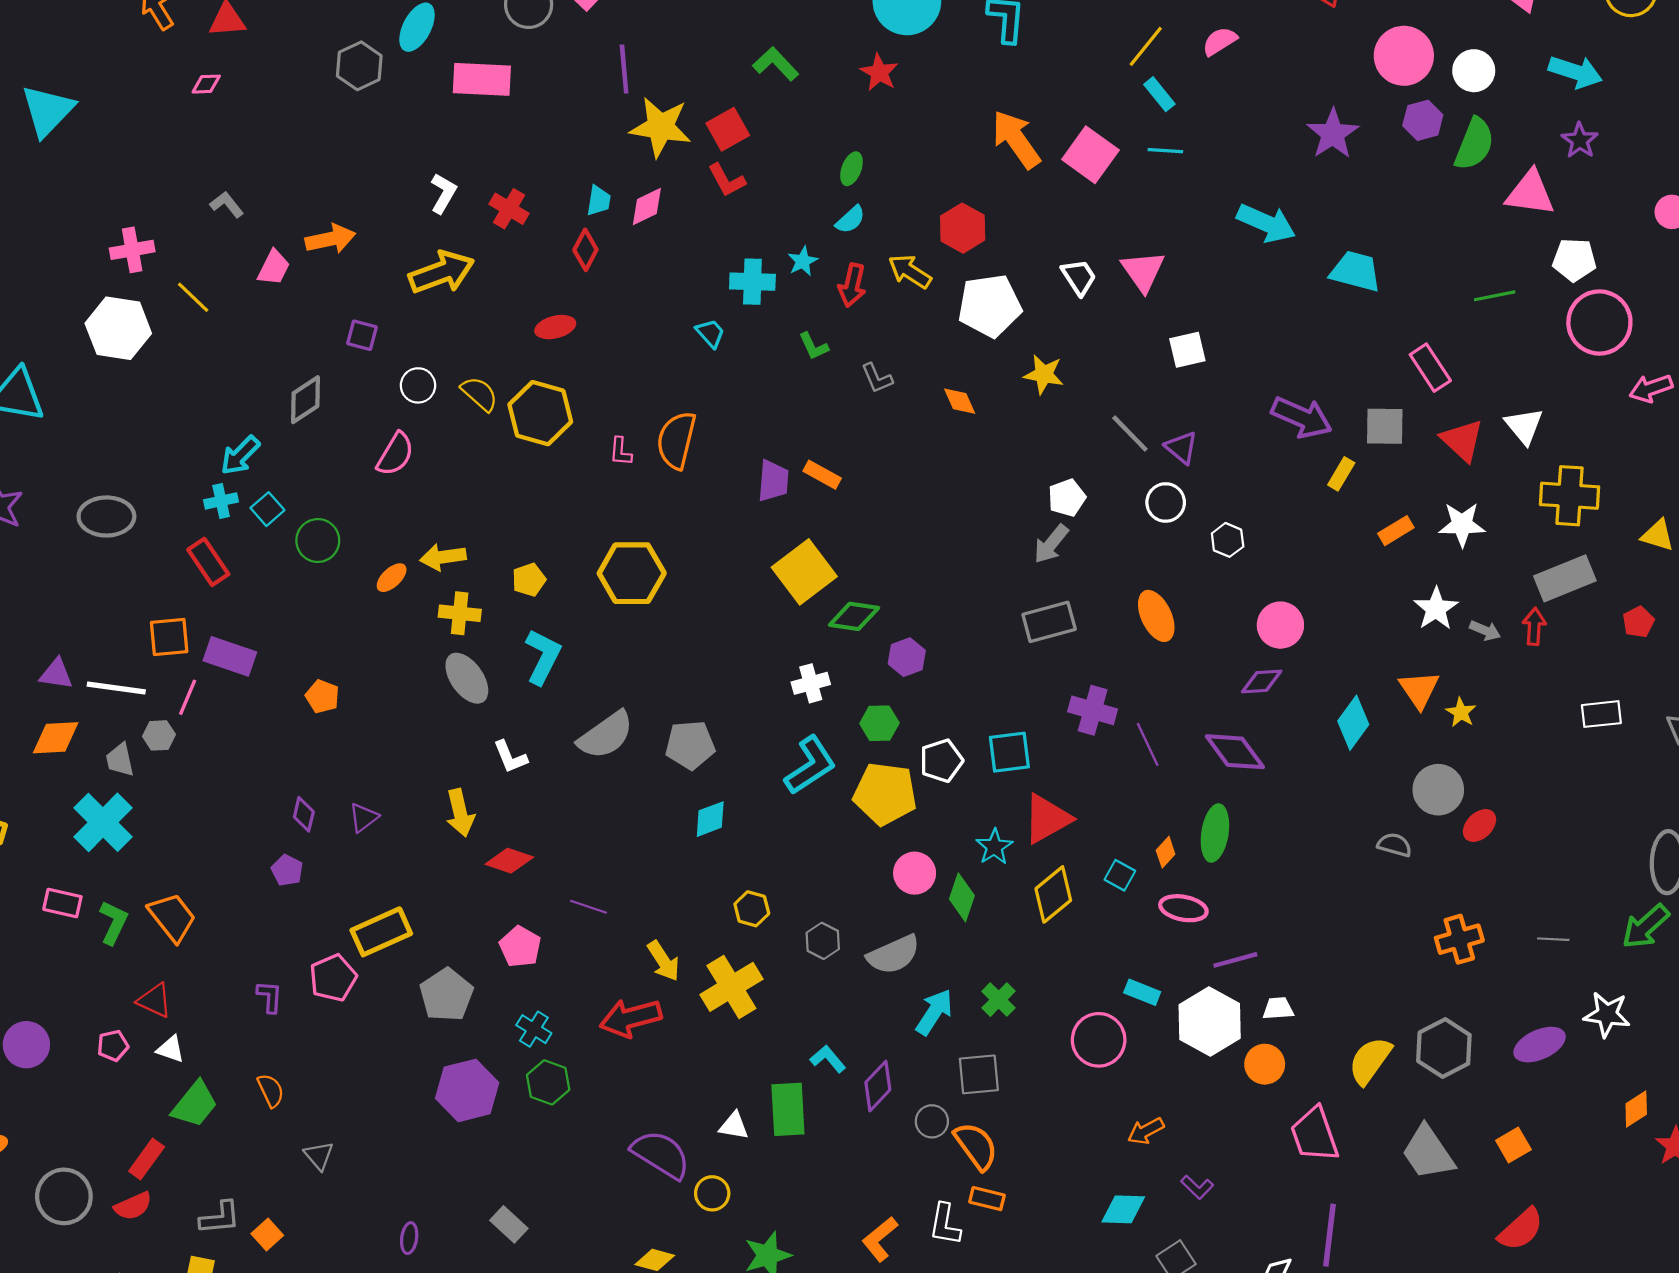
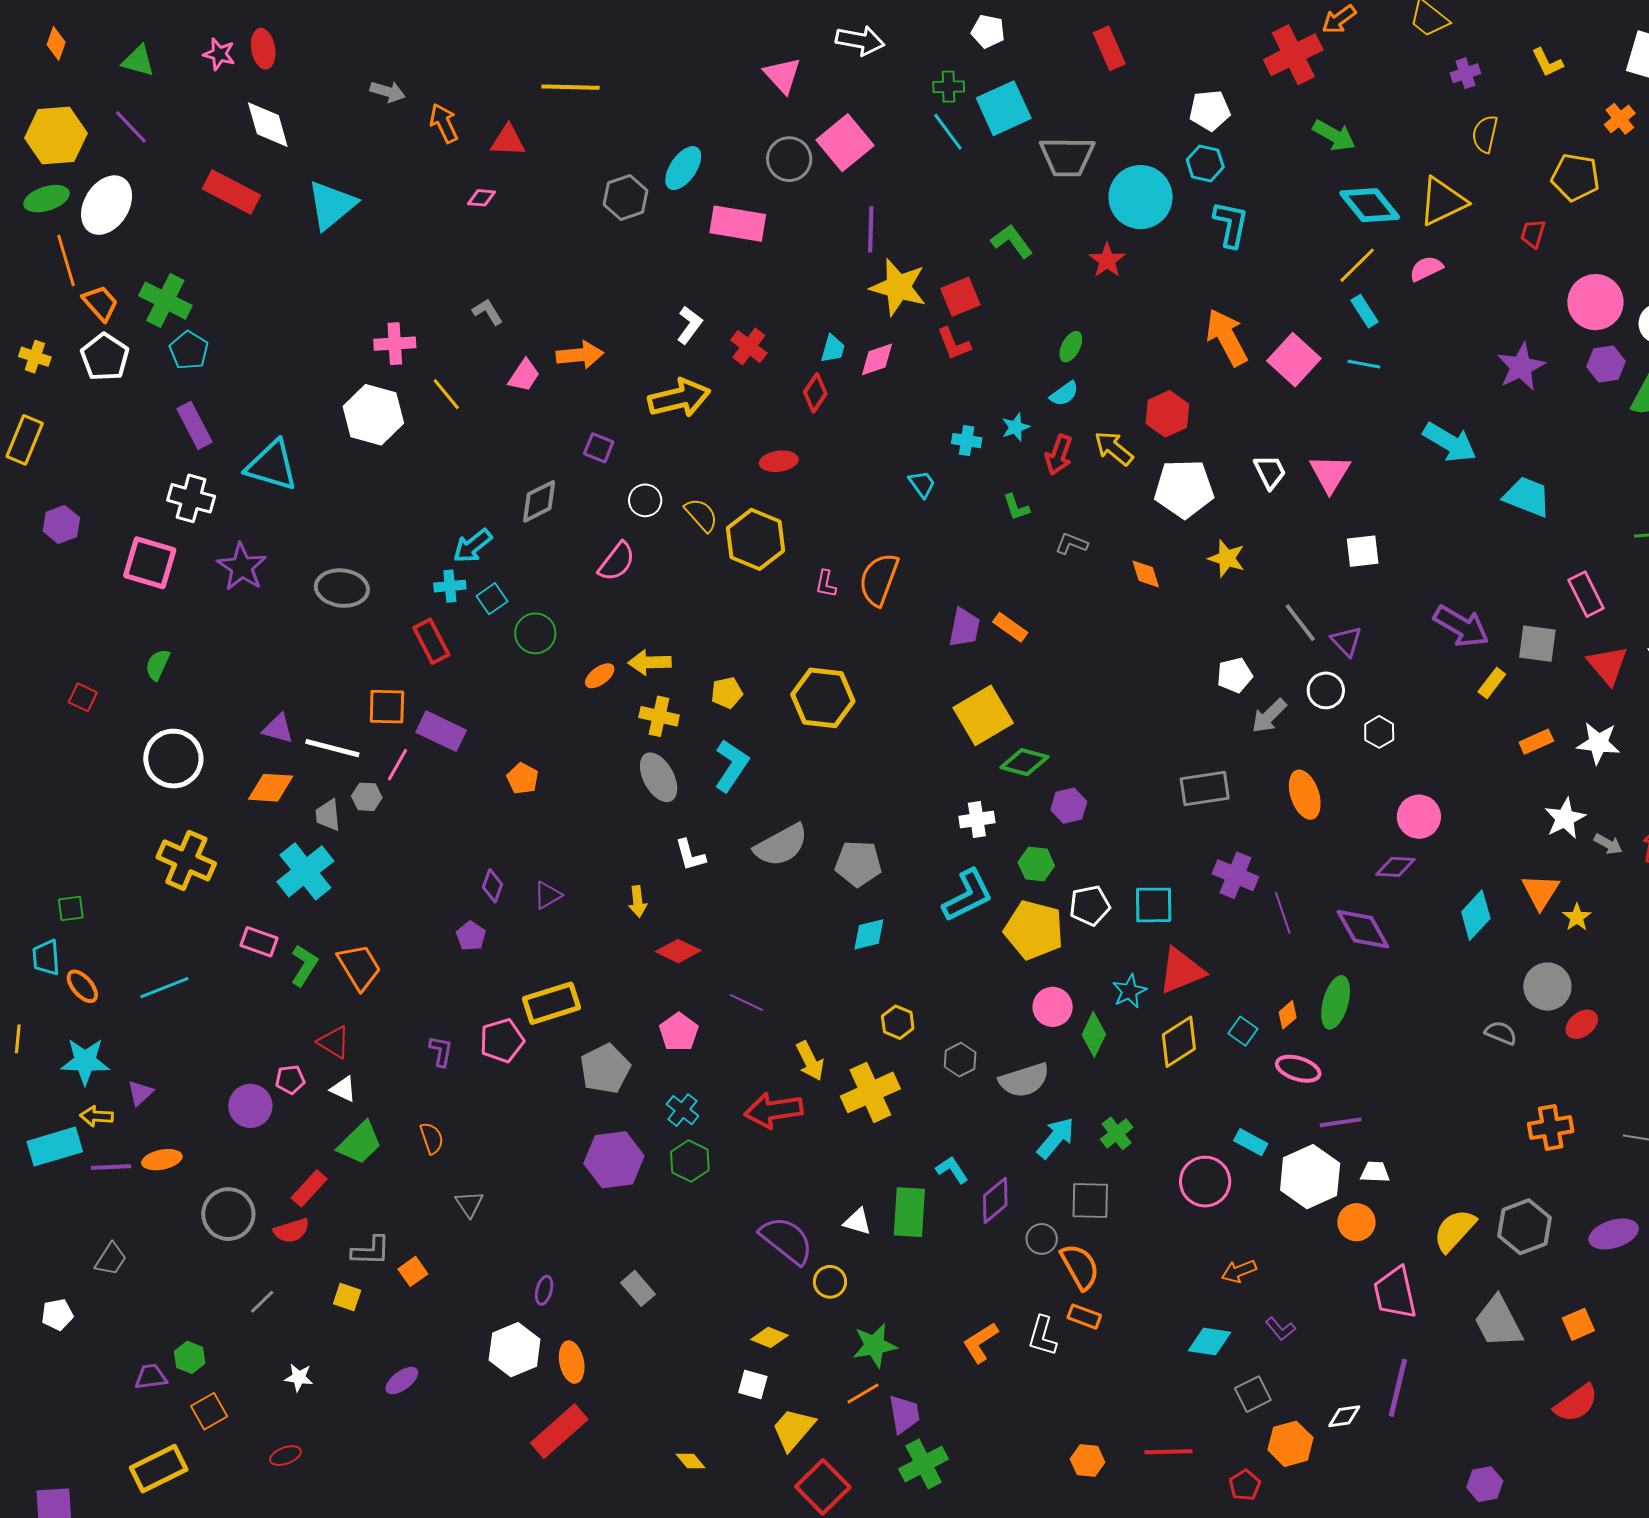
cyan cross: (752, 282) -> (967, 441), size x0.7
gray L-shape: (877, 378) -> (1072, 544), turned 128
gray arrow: (1051, 544) -> (1269, 716), moved
yellow arrow: (460, 813) -> (638, 901), size x0.7
purple circle: (26, 1045) -> (250, 1106), moved

